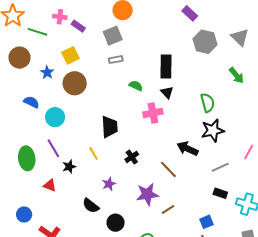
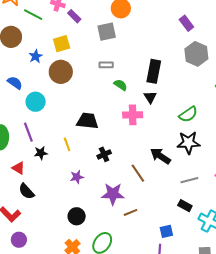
gray rectangle: (116, 60) -> (106, 65), moved
green semicircle: (208, 103) -> (188, 114), turned 60
black trapezoid: (109, 127) -> (87, 121), turned -90
black semicircle: (91, 206) -> (26, 191), moved

